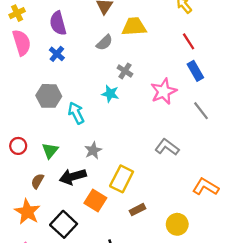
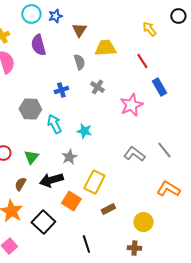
red line: (189, 41) -> (142, 61), moved
gray semicircle: (105, 43) -> (79, 62), turned -63
blue cross: (57, 54) -> (61, 90), moved, turned 32
cyan star: (110, 94) -> (84, 131), moved
gray line: (201, 111) -> (164, 150), moved

